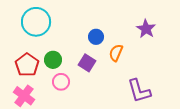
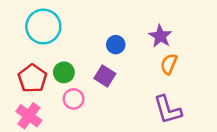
purple star: (146, 29) -> (160, 36), moved
orange semicircle: (116, 53) -> (169, 64), moved

